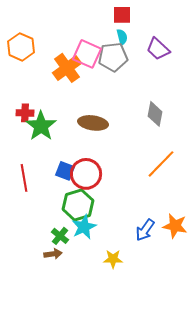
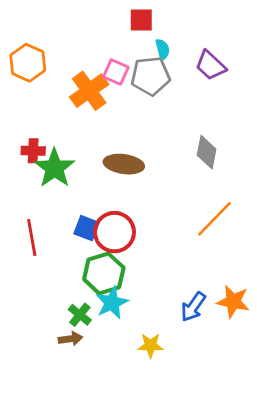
red square: (122, 15) -> (141, 20), moved
pink square: (87, 54) -> (116, 72), size x0.7

